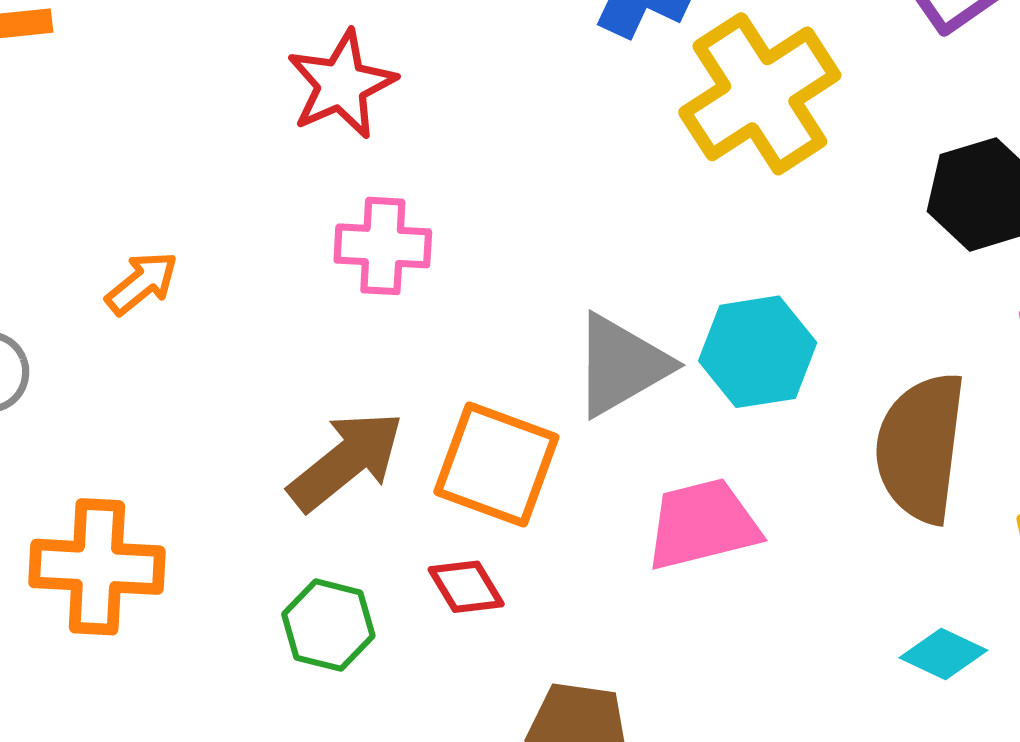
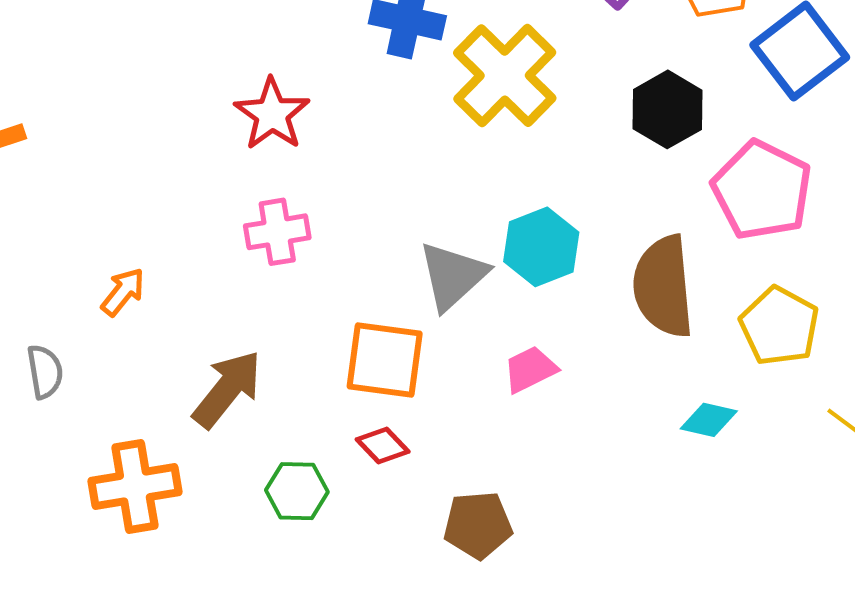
red star: (341, 84) -> (272, 114), moved
brown arrow: (346, 461) -> (227, 389), moved
pink trapezoid: (703, 524) -> (530, 369), size x0.7

